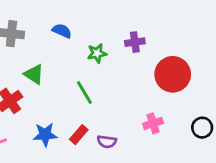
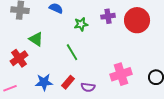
red circle: (173, 74) -> (137, 20), moved
pink cross: (153, 123) -> (121, 74), size x1.5

